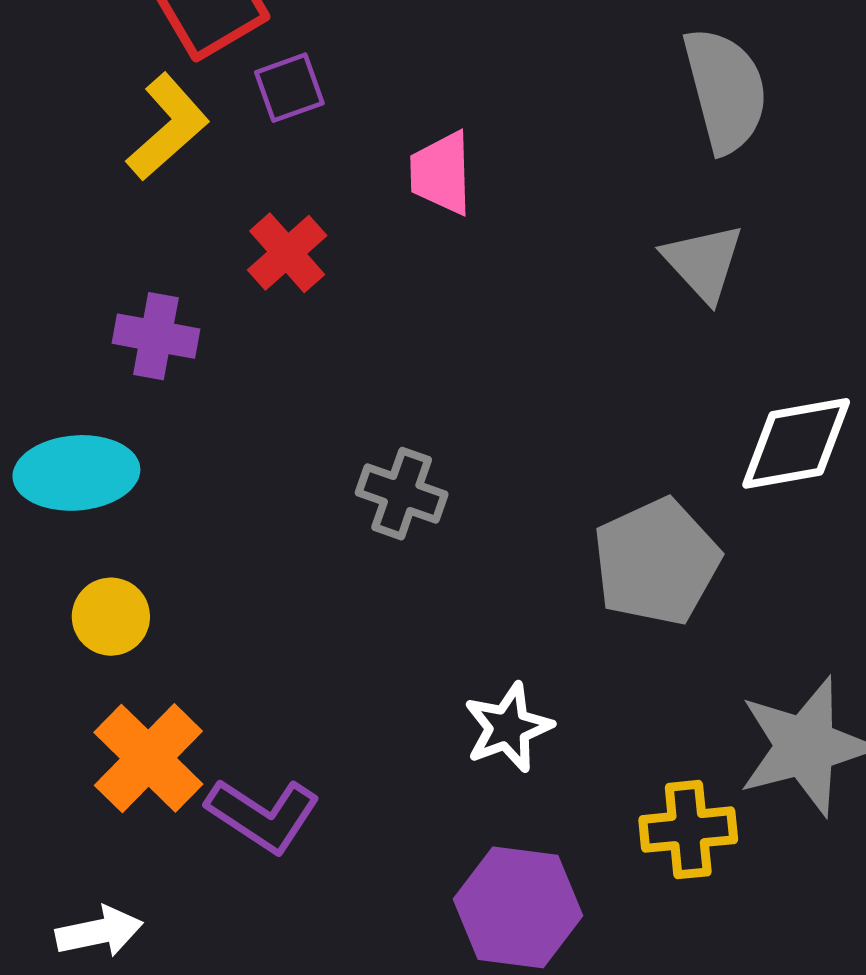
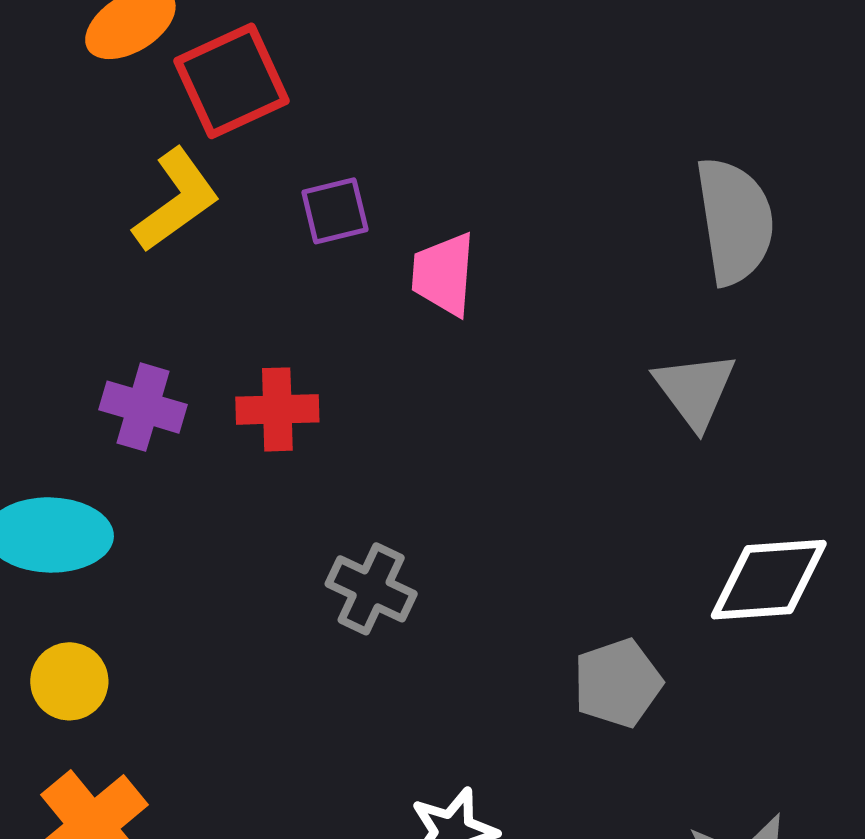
purple square: (289, 88) -> (335, 211), moved
red cross: (287, 253) -> (277, 409), moved, turned 34
gray pentagon: (656, 562) -> (618, 683), size x0.7

